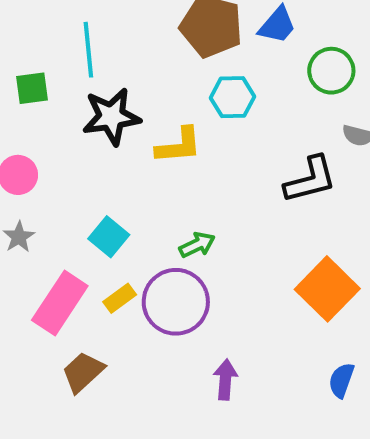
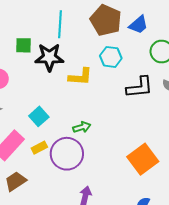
cyan line: (88, 50) -> (60, 24), moved
green square: (32, 88) -> (24, 45), moved
black L-shape: (310, 180) -> (140, 87), moved

